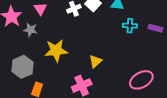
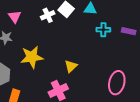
pink ellipse: (141, 80) -> (117, 83), turned -45

